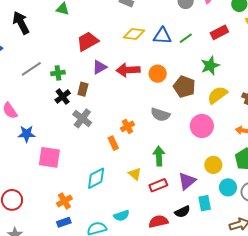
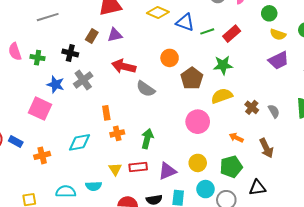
red rectangle: (219, 32) -> (232, 34), moved, turned -30
red arrow: (128, 70) -> (124, 66), moved
green cross: (58, 73) -> (38, 58), moved
brown rectangle: (83, 89) -> (92, 36), moved
black cross: (63, 97) -> (70, 53), turned 35
gray semicircle: (160, 115) -> (146, 89), moved
orange cross: (127, 126) -> (117, 133), moved
blue star: (27, 134) -> (56, 84), moved
yellow triangle: (135, 174) -> (115, 169), moved
blue rectangle: (64, 222) -> (16, 141), moved, turned 32

